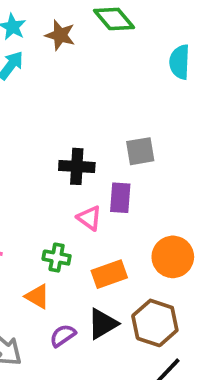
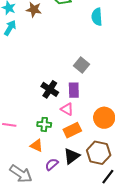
gray square: (140, 151) -> (82, 65), turned -35
black cross: (77, 166) -> (50, 89), moved, turned 36
pink triangle: (89, 218) -> (67, 109), moved

